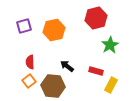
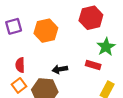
black arrow: (67, 66) -> (60, 69), turned -48
red rectangle: (96, 71) -> (93, 65), moved

